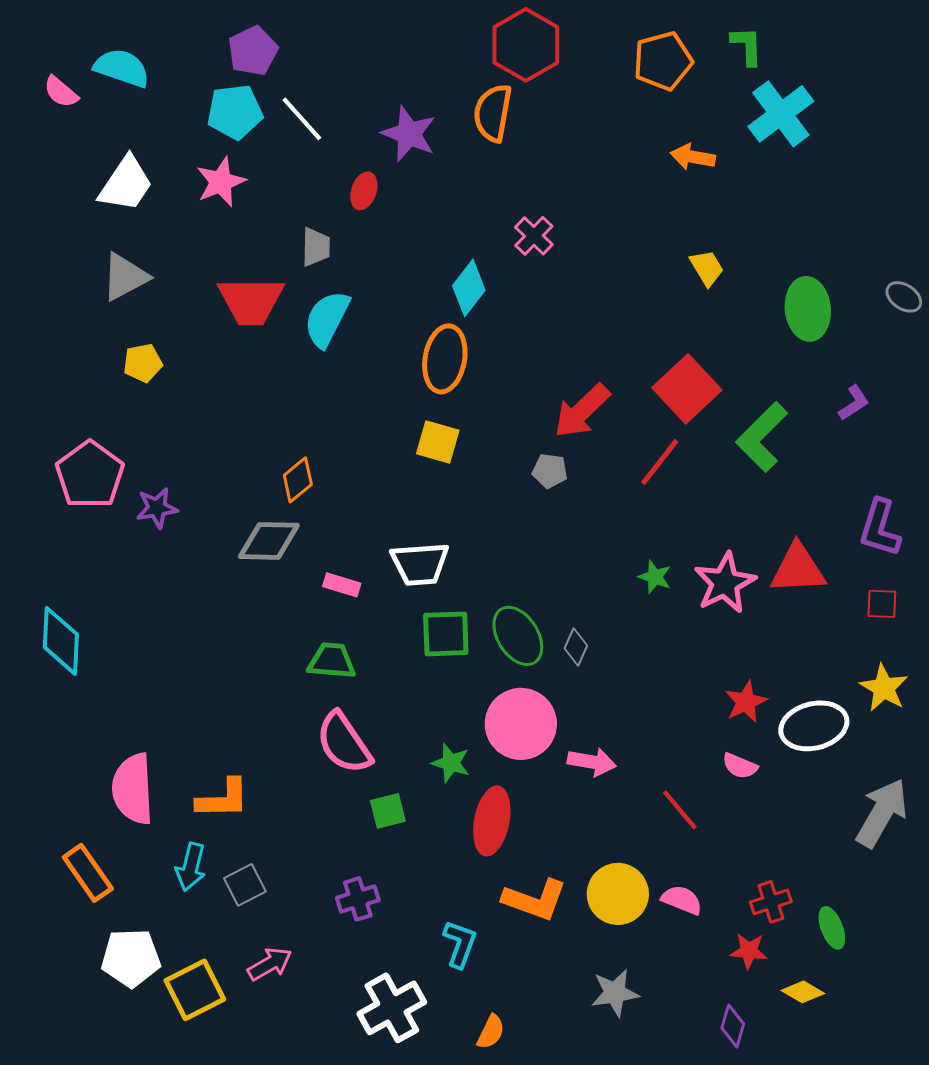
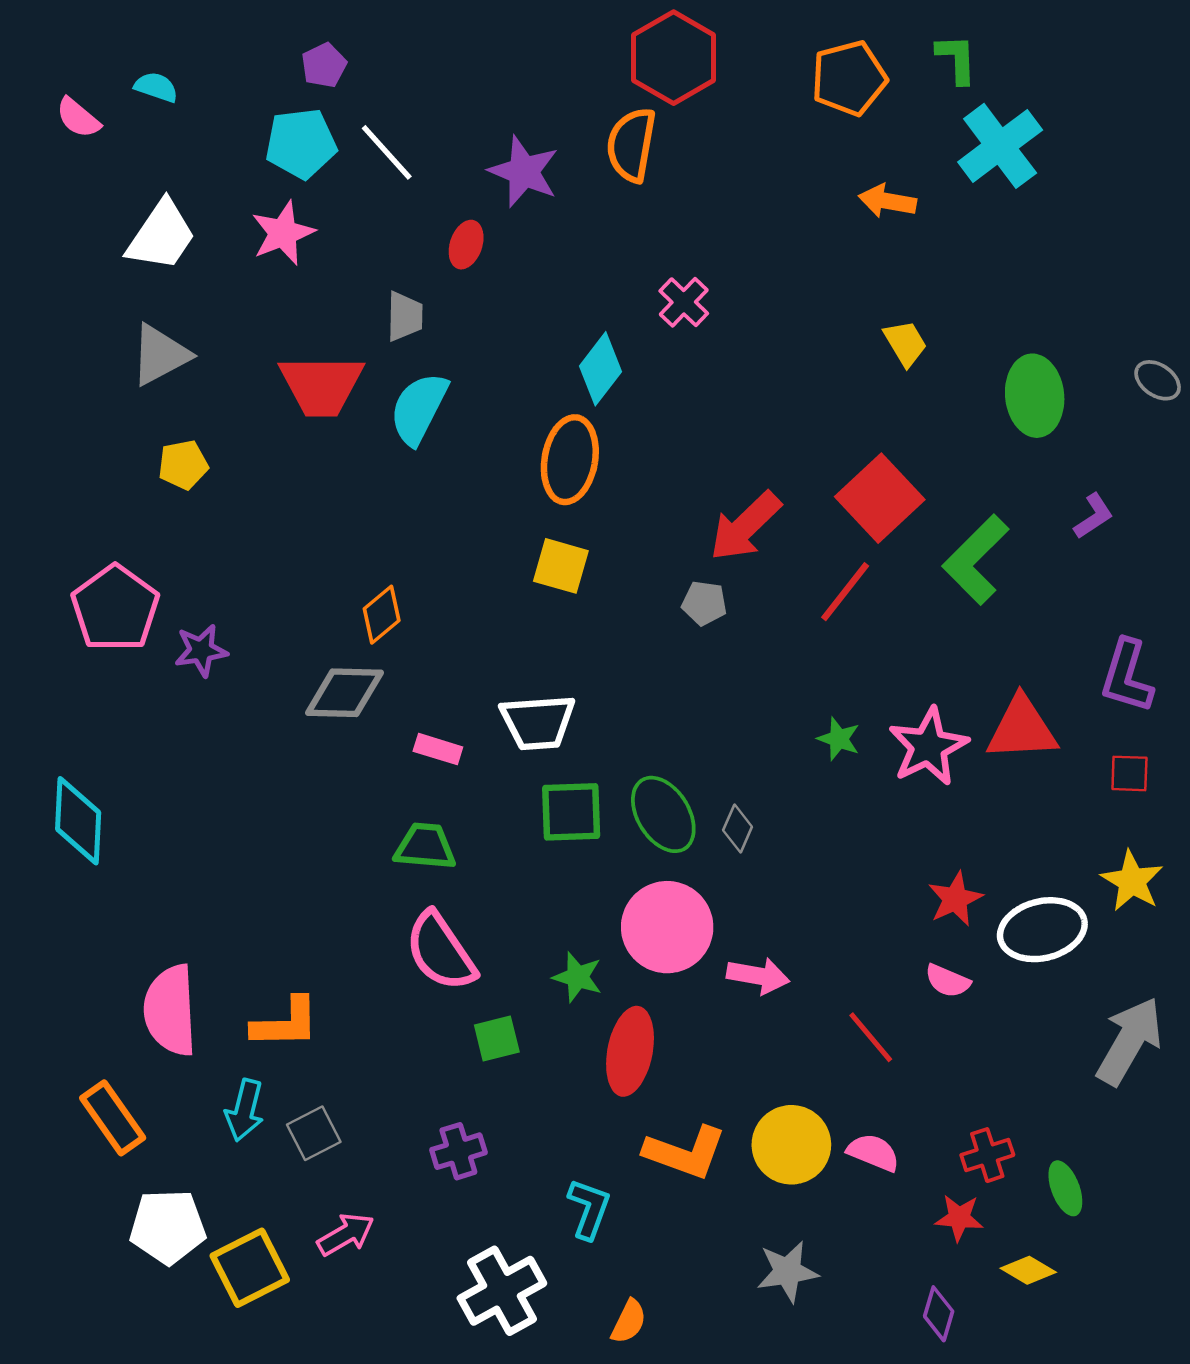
purple pentagon: (253, 51) -> (324, 65), size x0.7
cyan semicircle: (122, 68) -> (156, 87), size x0.6

